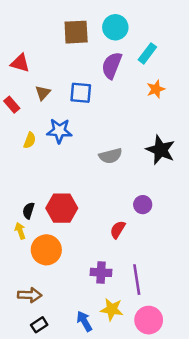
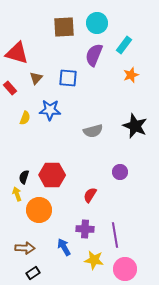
red triangle: (20, 63) -> (17, 53), size x1.4
red semicircle: (118, 230) -> (90, 195), moved
blue arrow: (84, 321) -> (64, 247), moved

